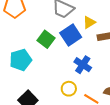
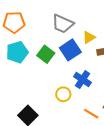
cyan pentagon: (21, 60) -> (17, 52), moved
yellow circle: (69, 89) -> (63, 94), moved

